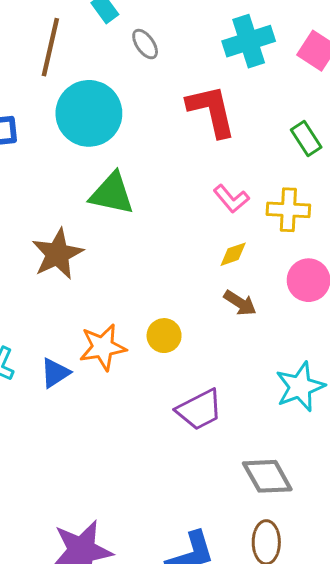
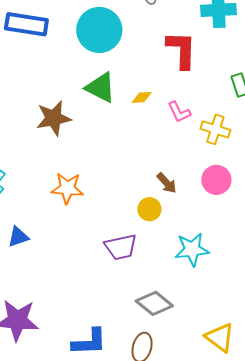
yellow diamond: (233, 254) -> (142, 97), moved
yellow circle: (164, 336) -> (149, 209), moved
blue triangle: (55, 373) -> (18, 237), moved
gray diamond: (267, 476) -> (154, 303), turned -36

